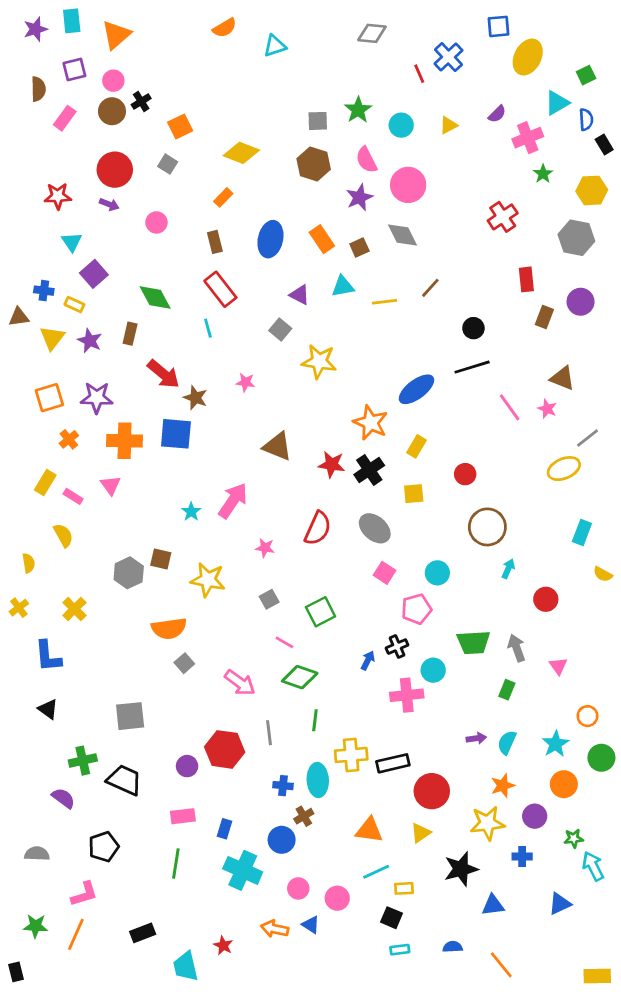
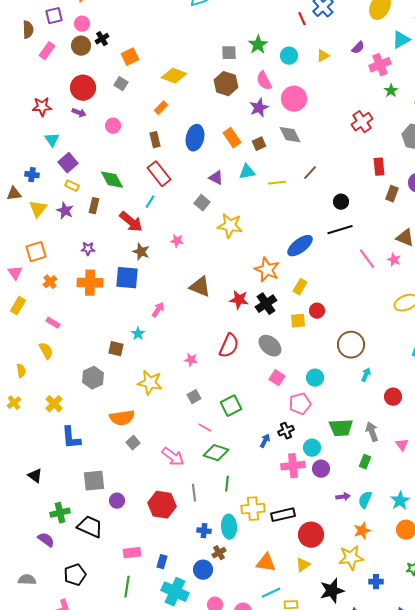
yellow rectangle: (74, 304) -> (72, 186), moved
cyan line: (208, 328) -> (150, 202), turned 48
red arrow: (163, 374) -> (131, 222), moved
purple star: (97, 398) -> (88, 249), moved, size x0.6
red circle: (465, 474) -> (317, 311), moved
yellow rectangle: (45, 482) -> (18, 306), moved
pink triangle: (111, 485) -> (15, 273), moved
pink arrow: (233, 501) -> (158, 310), moved, size x0.6
brown square: (161, 559) -> (116, 349), moved
blue L-shape: (48, 656) -> (71, 438), moved
purple circle: (187, 766) -> (117, 501), moved
purple circle: (535, 816) -> (321, 469), moved

